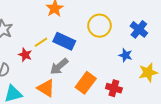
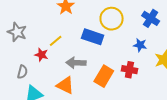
blue rectangle: (64, 41) -> (93, 37), moved
gray arrow: (59, 66) -> (76, 63), turned 48
red cross: (114, 88) -> (129, 70), moved

